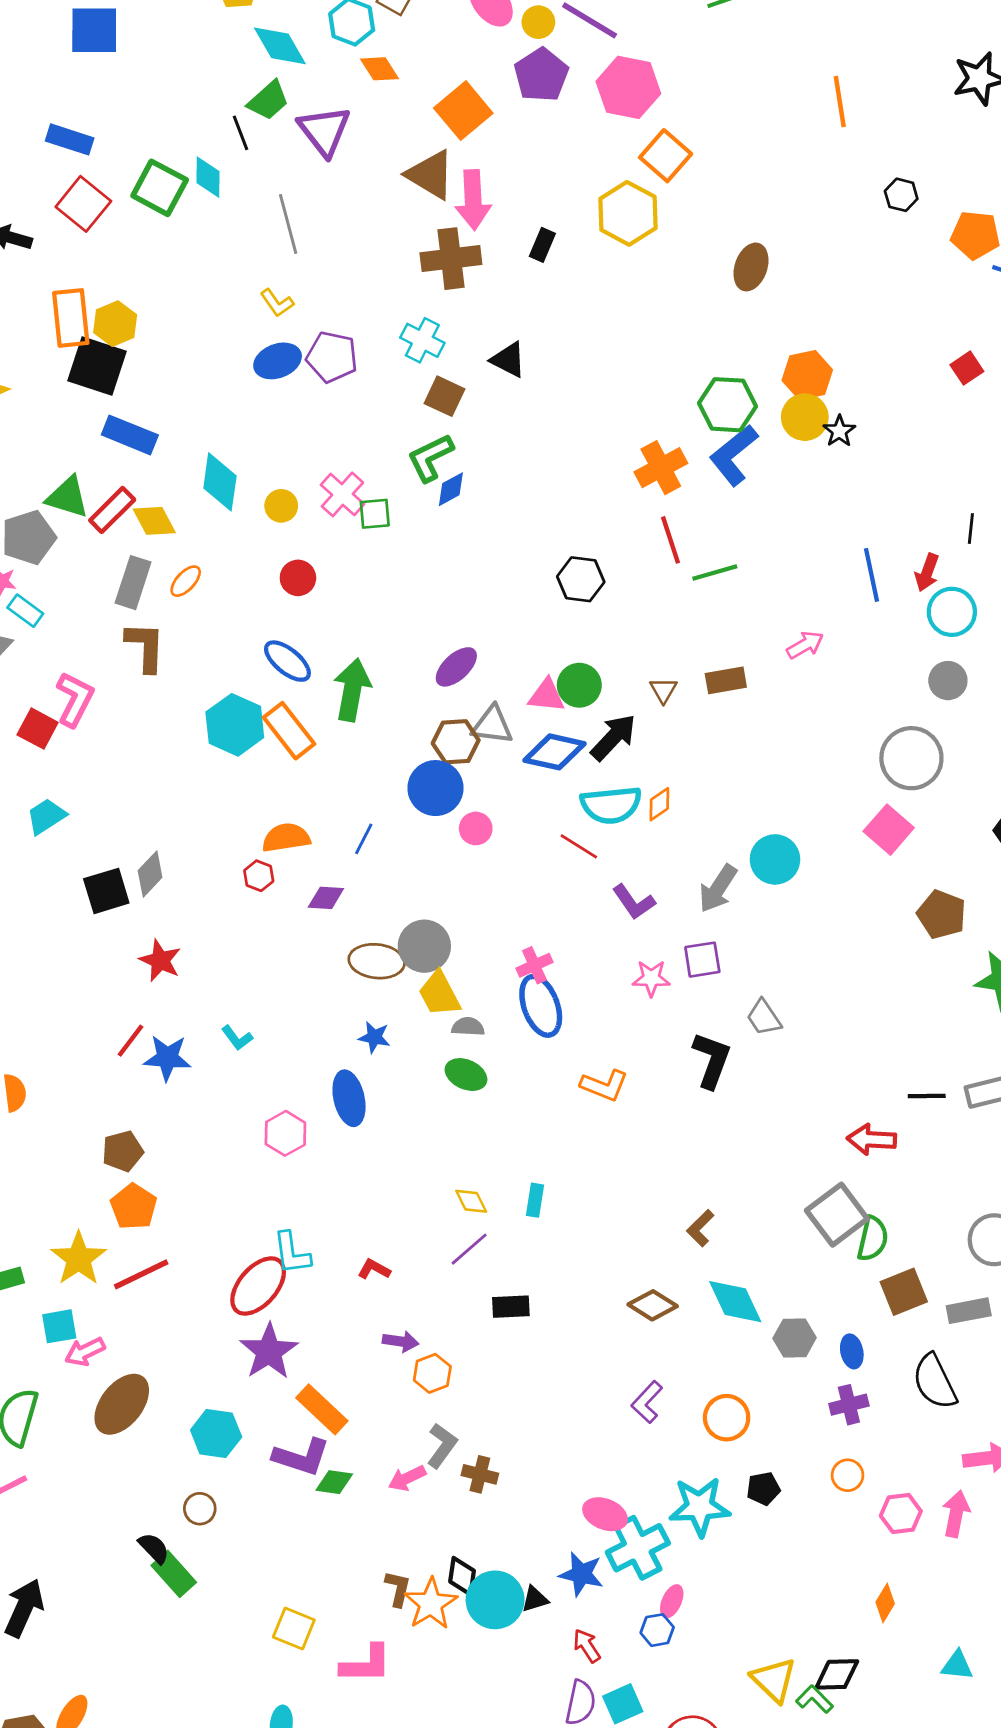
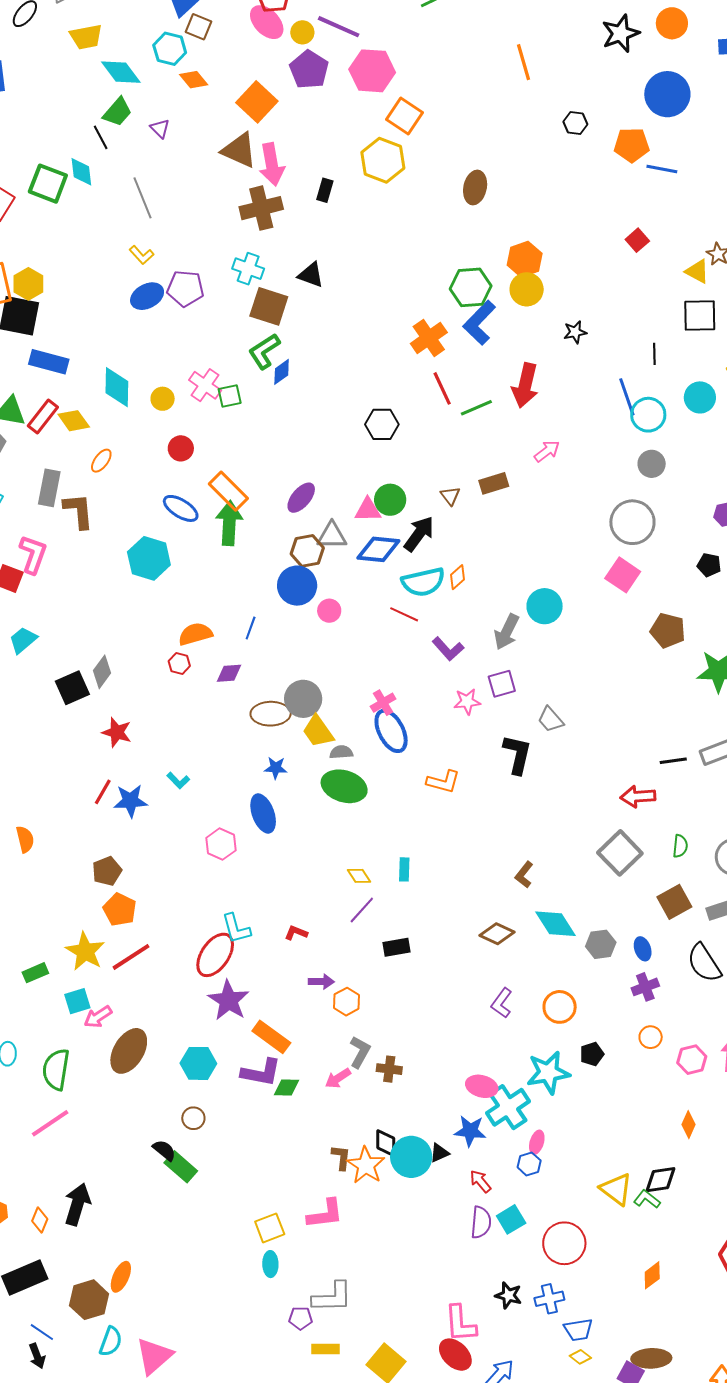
purple triangle: (324, 131) -> (160, 128), size x0.5
brown square: (444, 396) -> (269, 306), size x1.4
black star: (839, 431) -> (575, 332), moved, turned 30
red arrow: (927, 573) -> (525, 385), moved, size x1.6
blue line: (871, 575) -> (627, 397), moved
gray rectangle: (133, 583) -> (49, 488), moved
orange rectangle: (289, 731) -> (228, 491), moved
green ellipse: (466, 1075) -> (344, 786), size x1.5
green semicircle: (873, 1239) -> (680, 846), moved, size x0.7
yellow square: (294, 1628) -> (270, 1228), moved, turned -36

